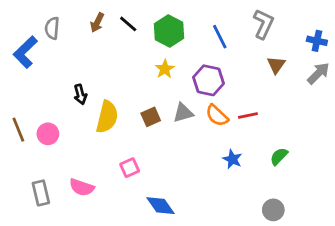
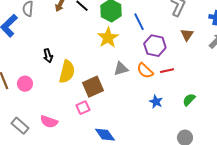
blue line: (220, 37) -> (139, 22), moved
yellow star: (165, 69) -> (108, 38), size x1.5
purple hexagon: (208, 80) -> (155, 46), moved
brown square: (151, 117) -> (93, 87), moved, size x1.5
gray rectangle: (41, 193) -> (20, 126), turned -36

